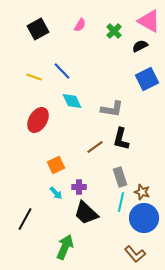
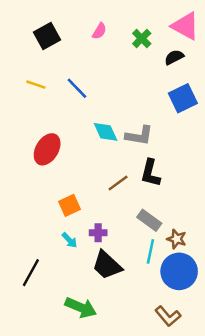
yellow line: (34, 77) -> (36, 85), moved
cyan diamond: (72, 101) -> (106, 132), moved
gray rectangle: (120, 177) -> (149, 220), turned -36
green arrow: (65, 247) -> (81, 307), turned 90

